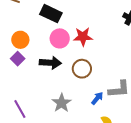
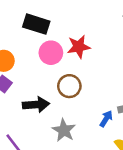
black arrow: (50, 63) -> (36, 105), moved
brown circle: (82, 69) -> (69, 86), moved

